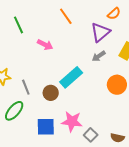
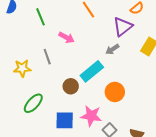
gray arrow: (99, 56) -> (112, 49), moved
orange circle: (117, 85) -> (115, 92), moved
gray line: (26, 87) -> (47, 57), moved

